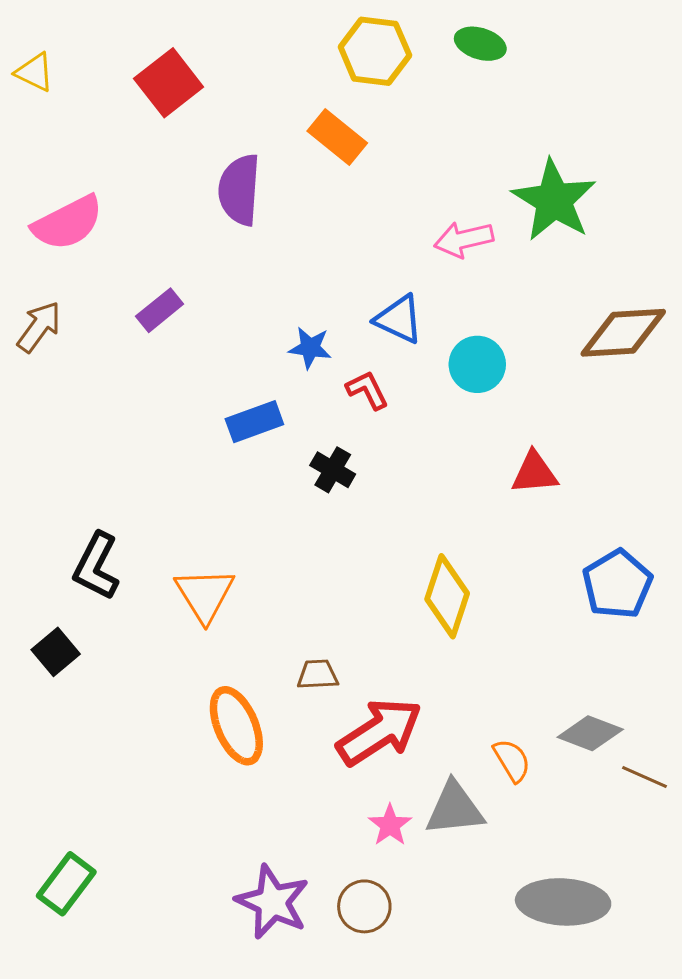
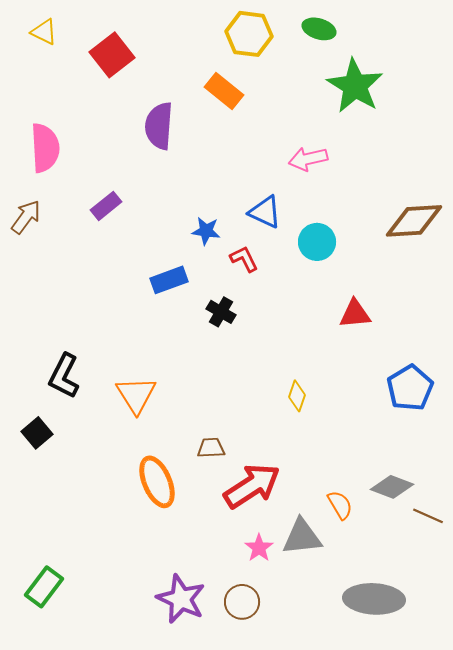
yellow triangle: (35, 72) -> (44, 32), moved
green star: (554, 200) -> (355, 86), moved
pink semicircle: (68, 223) -> (45, 148), turned -66
yellow diamond: (447, 596) -> (297, 396), size x0.6

